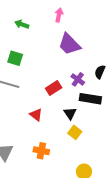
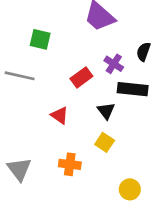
green square: (15, 58) -> (40, 39), moved
yellow square: (75, 132) -> (105, 142), moved

